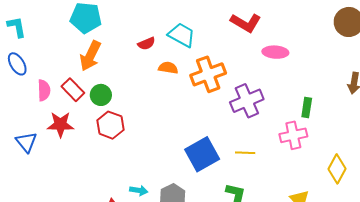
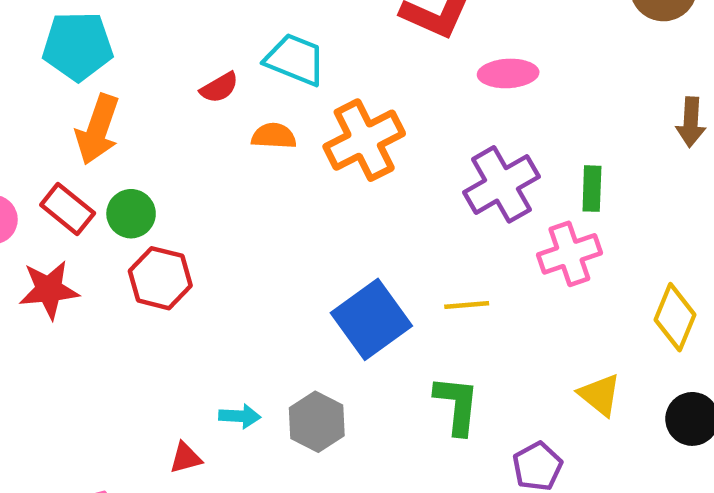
purple cross: (247, 101) -> (502, 184), moved

